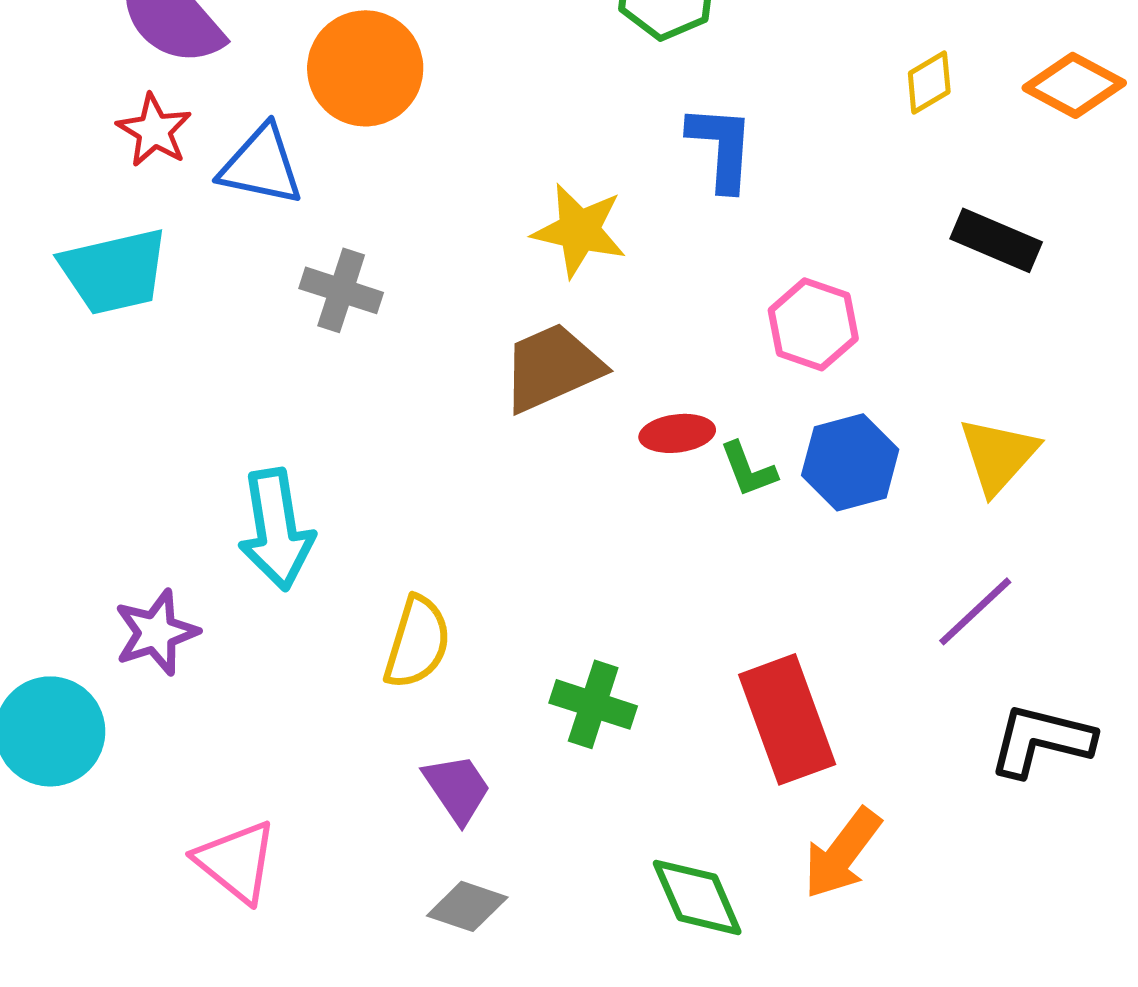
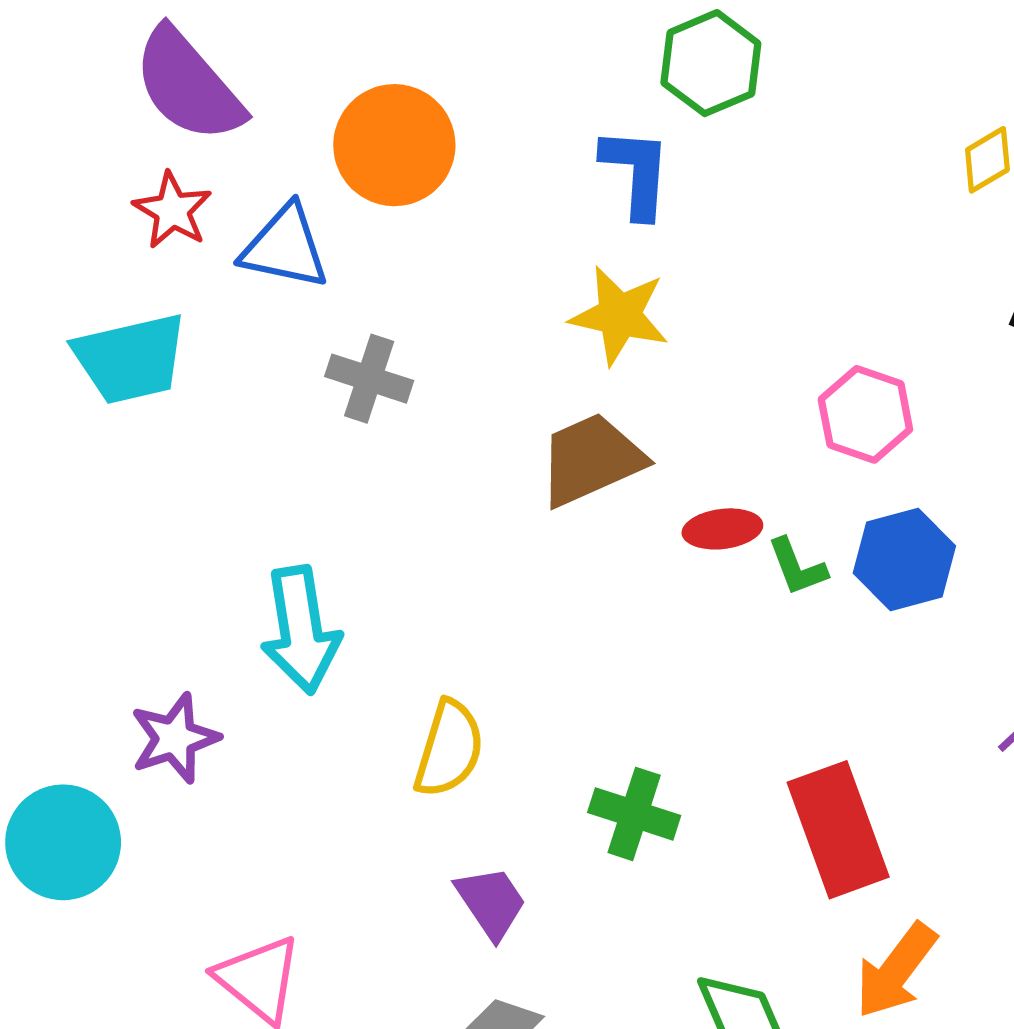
blue L-shape: (721, 147) -> (636, 172), moved

